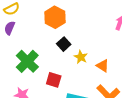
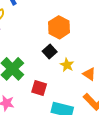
orange hexagon: (55, 17) -> (59, 27), moved

